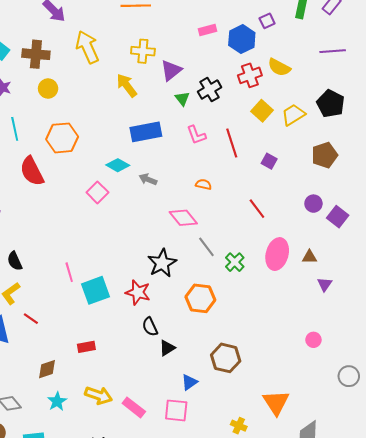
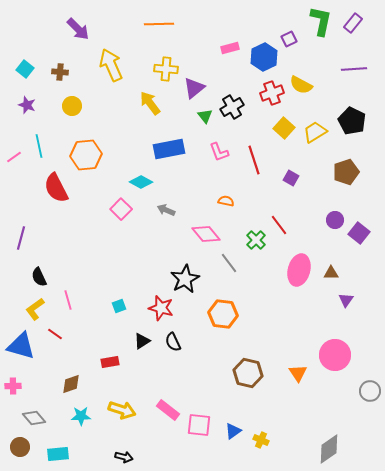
brown cross: (36, 54) -> (60, 72), size x0.6
gray arrow: (148, 179) -> (166, 210), moved
green cross: (235, 262) -> (256, 240), moved
pink line: (69, 272) -> (68, 300), moved
cyan square: (95, 290) -> (119, 306), size x0.5
pink circle: (313, 340) -> (335, 355), size x2.0
black triangle: (167, 348) -> (142, 341), moved
blue triangle: (189, 382) -> (233, 431), moved
cyan star: (57, 401) -> (81, 416), turned 30
orange triangle: (276, 402) -> (298, 373), moved, size x0.7
pink rectangle: (134, 407) -> (168, 410), moved

